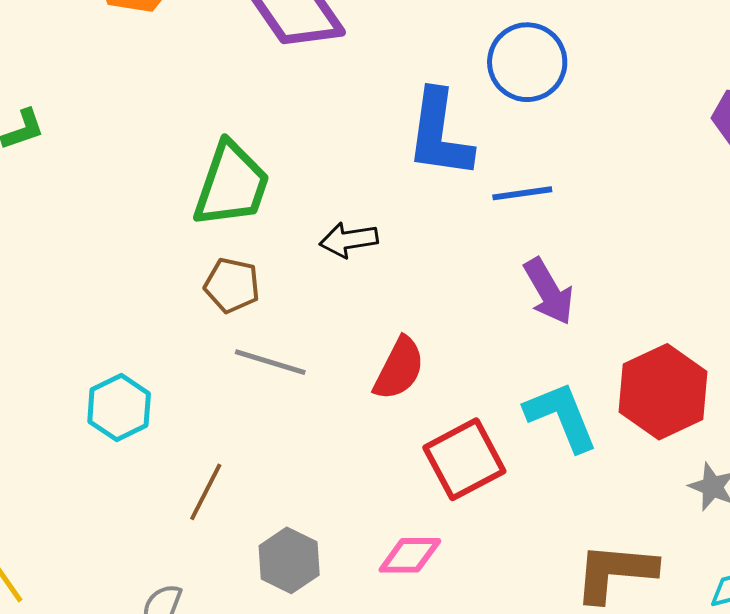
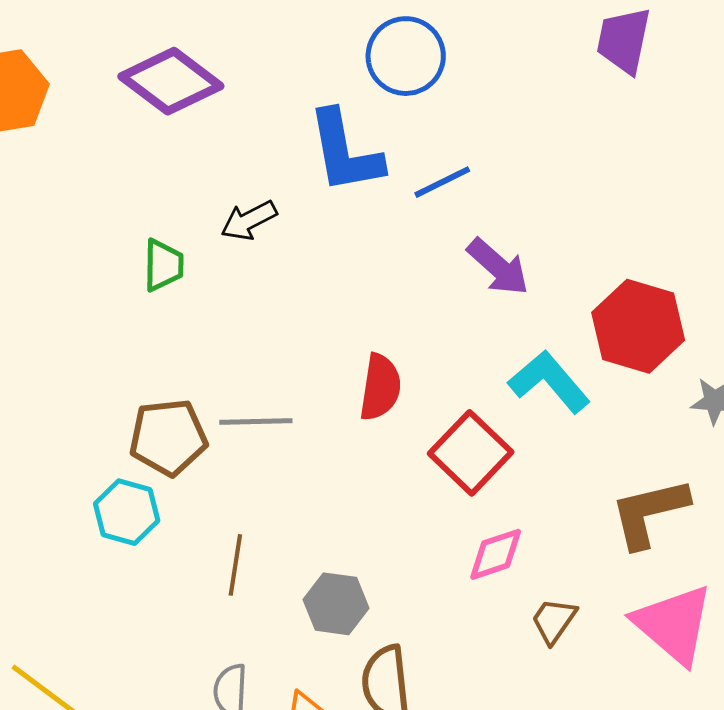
green trapezoid: (231, 185) -> (163, 265), size x0.6
black arrow: (349, 240) -> (249, 220), moved
brown pentagon: (232, 285) -> (168, 437), moved, size x1.4
pink diamond: (410, 555) -> (496, 554), moved

